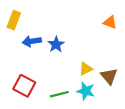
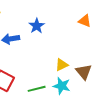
blue star: (56, 44) -> (37, 26), moved

